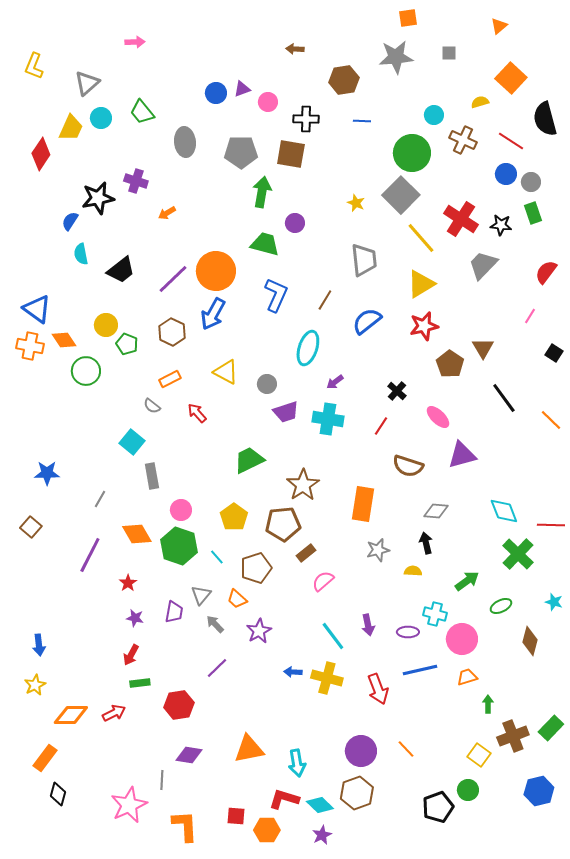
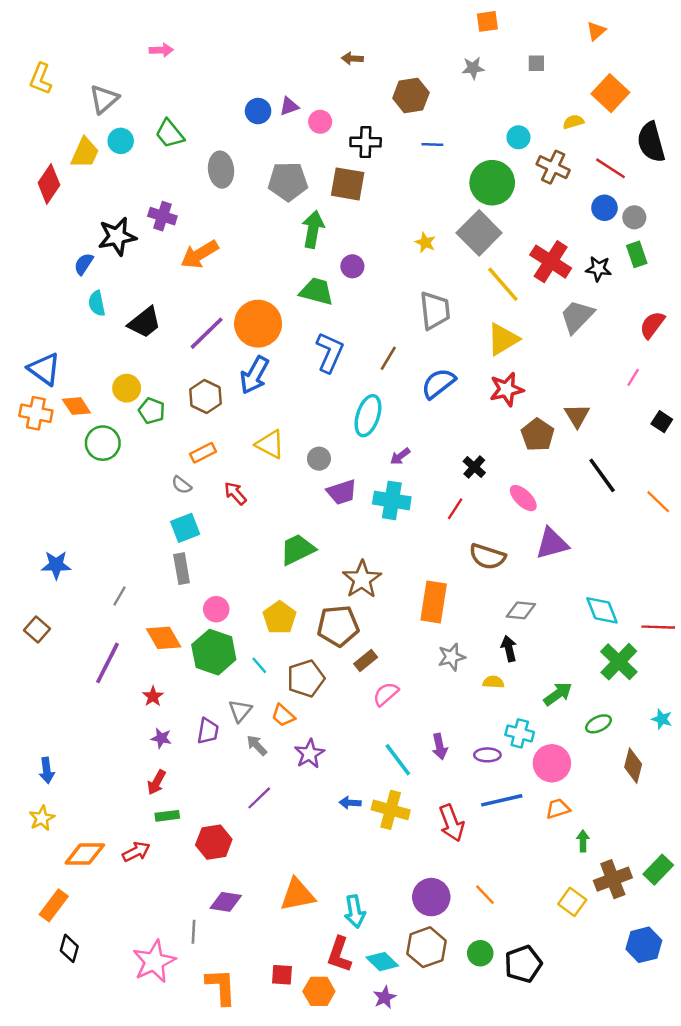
gray star: (396, 57) -> (473, 68), size x0.6
orange arrow: (167, 213) -> (200, 254), size x1.8
cyan square: (132, 442) -> (185, 528), moved, turned 30
green circle: (468, 790) -> (480, 953), moved
red L-shape: (284, 799) -> (339, 954), turned -88

